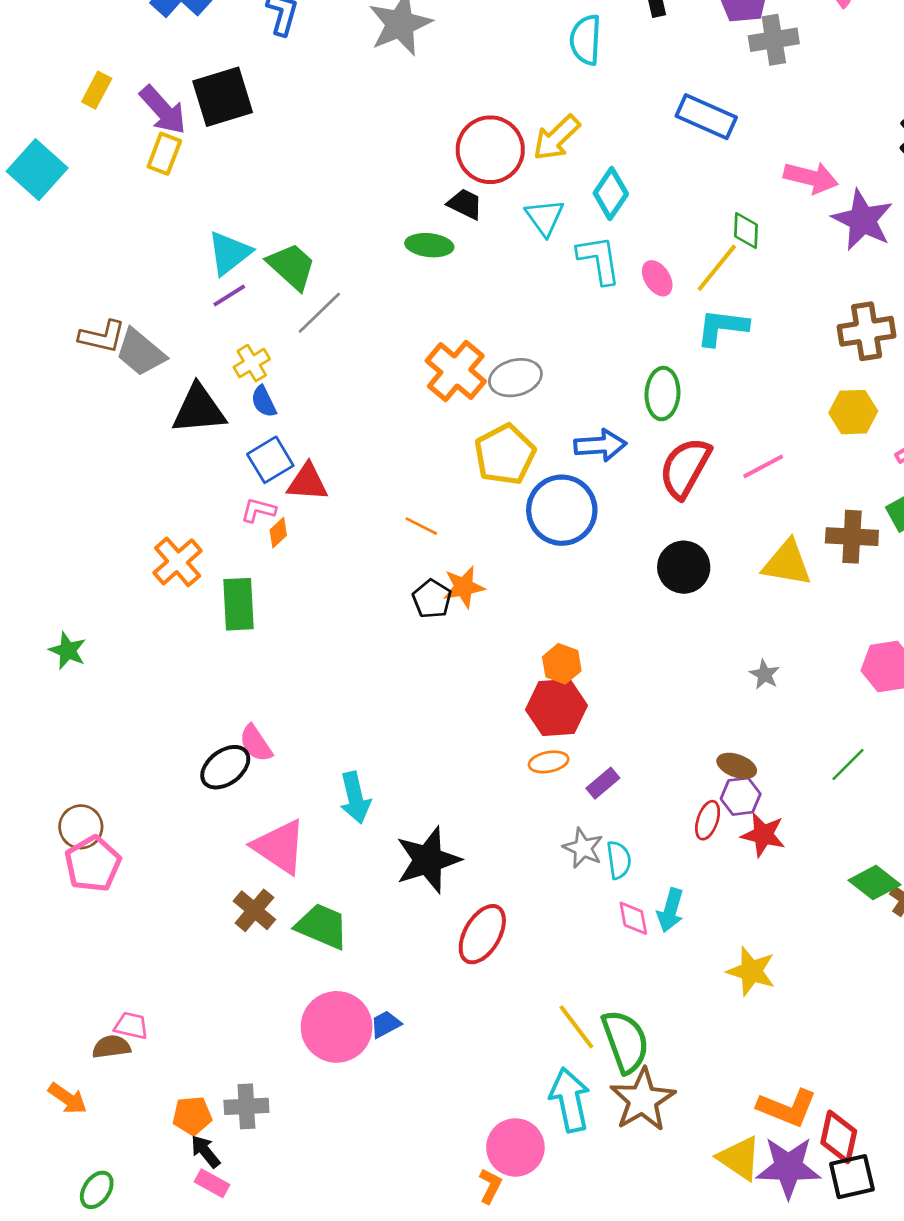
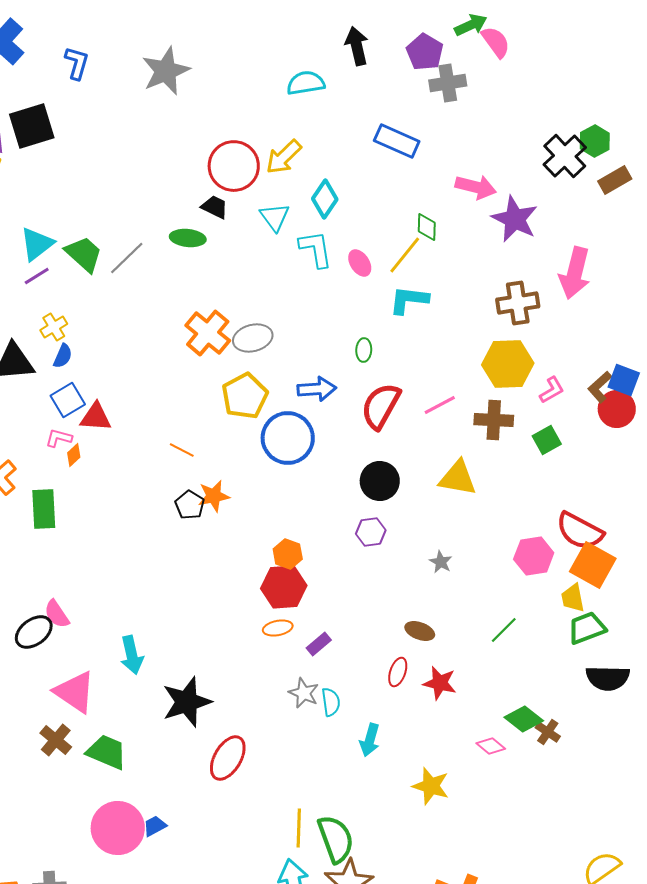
cyan semicircle: (586, 40) -> (306, 83), turned 78
gray line: (319, 313) -> (127, 258), moved
green ellipse: (663, 394) -> (364, 350), size x0.6
blue semicircle: (264, 401) -> (63, 356), turned -130
yellow hexagon: (853, 412) -> (508, 364), size x1.4
brown cross: (852, 537) -> (494, 420), moved
purple hexagon: (741, 796) -> (371, 532), moved
pink diamond: (633, 918) -> (491, 746), moved, turned -40
yellow line: (576, 1027) -> (299, 828), turned 39

